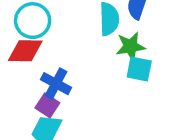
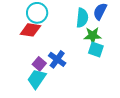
blue cross: (56, 84) -> (57, 59), moved

